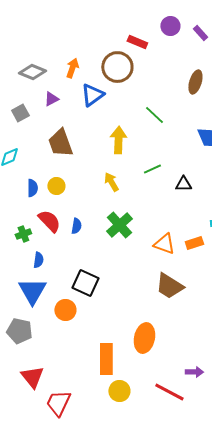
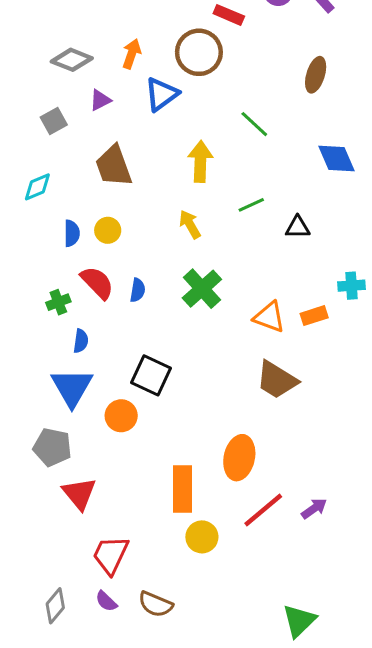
purple arrow: (194, 372) -> (314, 508), turned -36
red triangle: (32, 377) -> (79, 494), moved
red line: (169, 392) -> (263, 510), moved, turned -68

